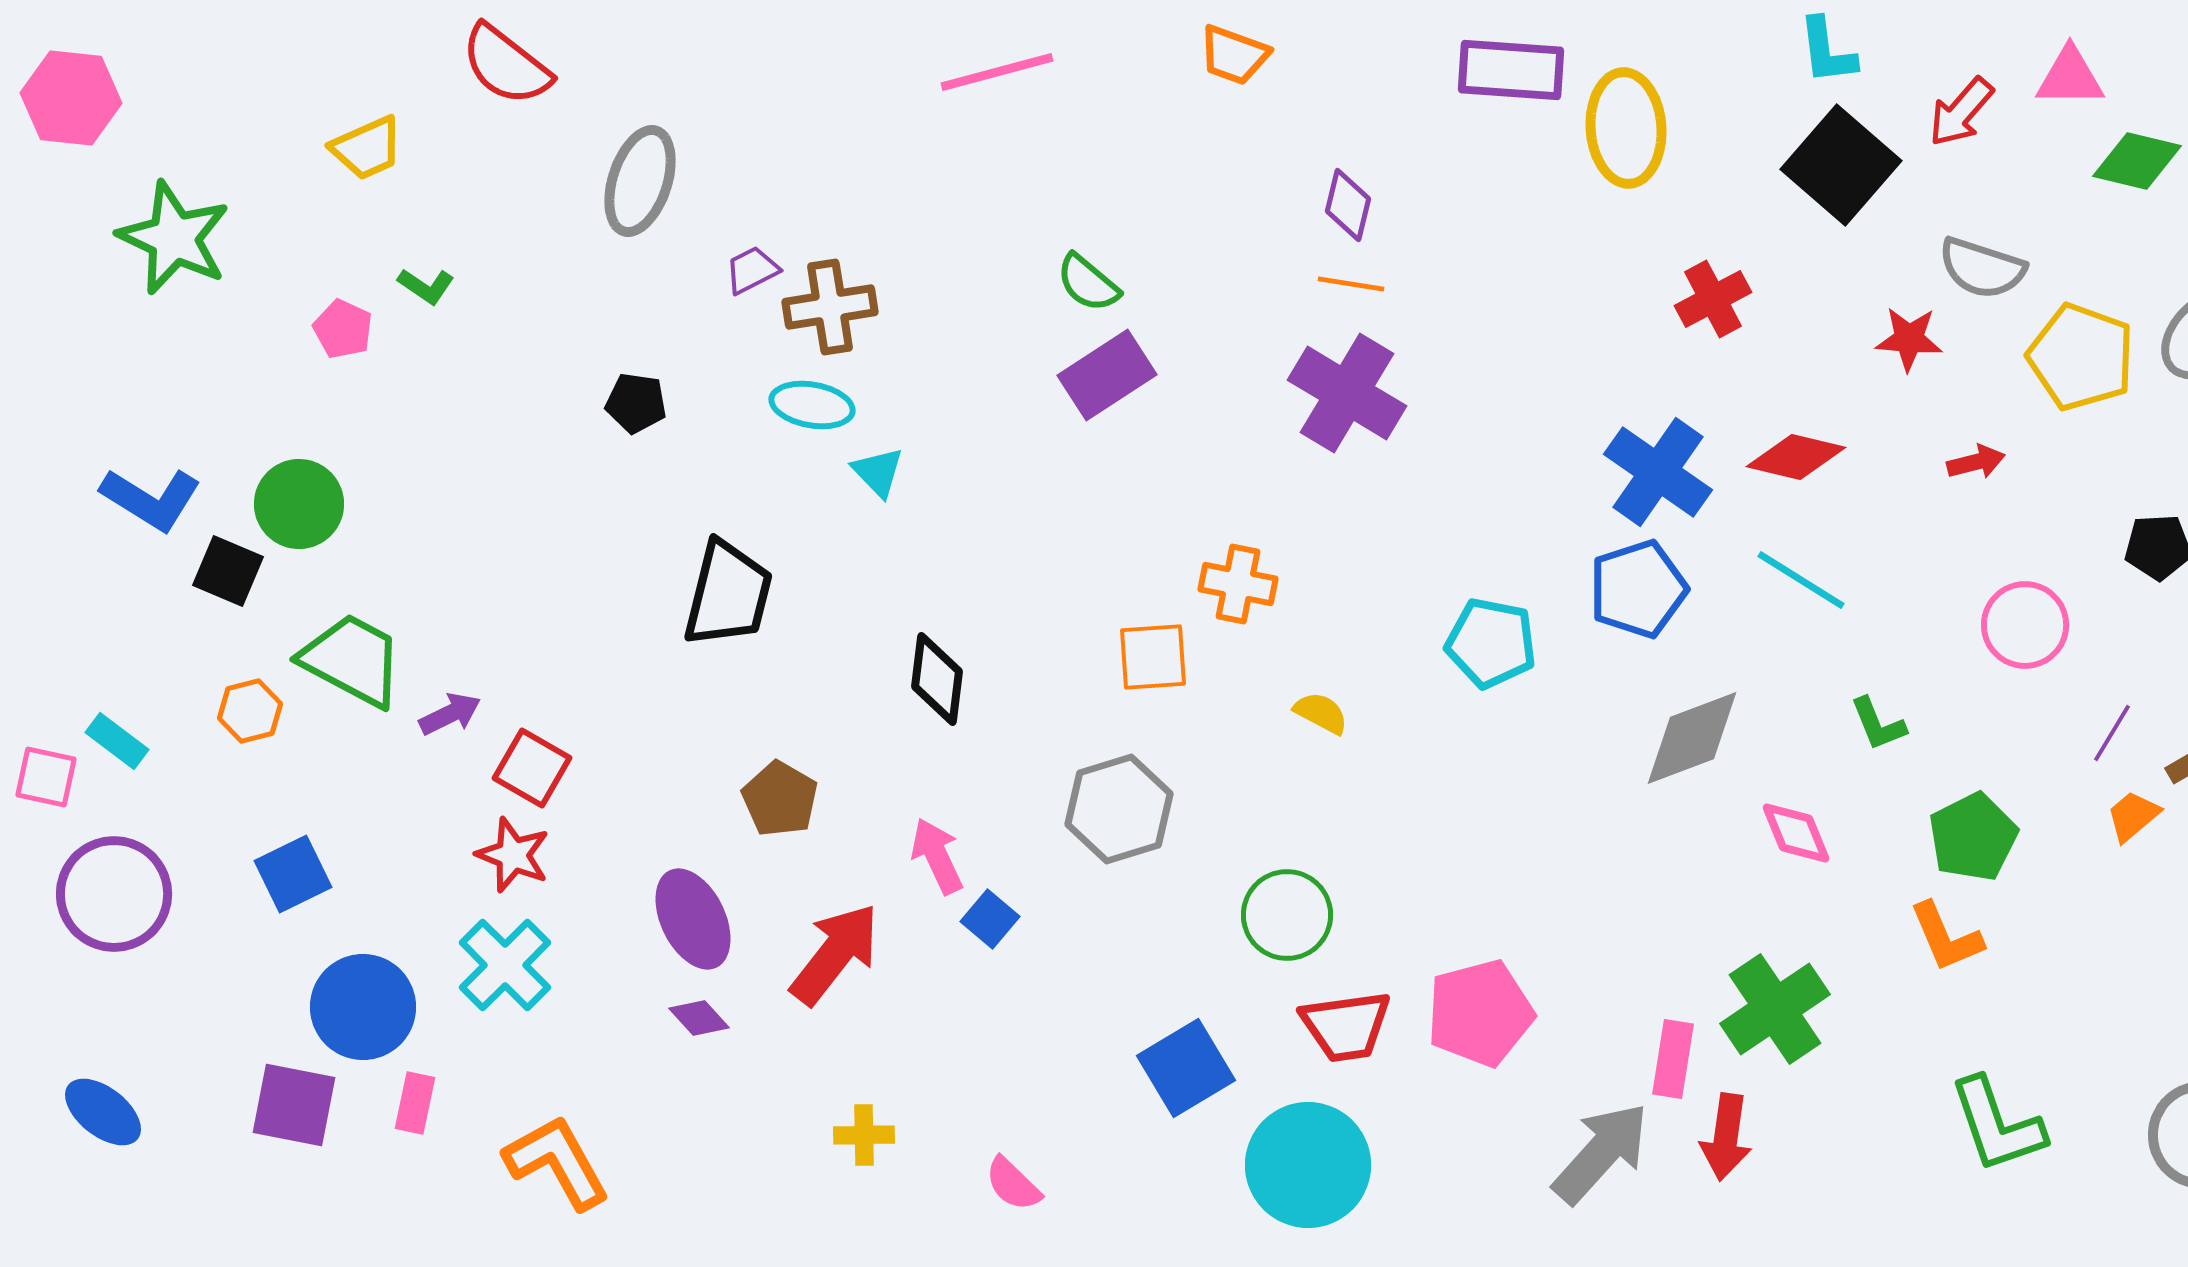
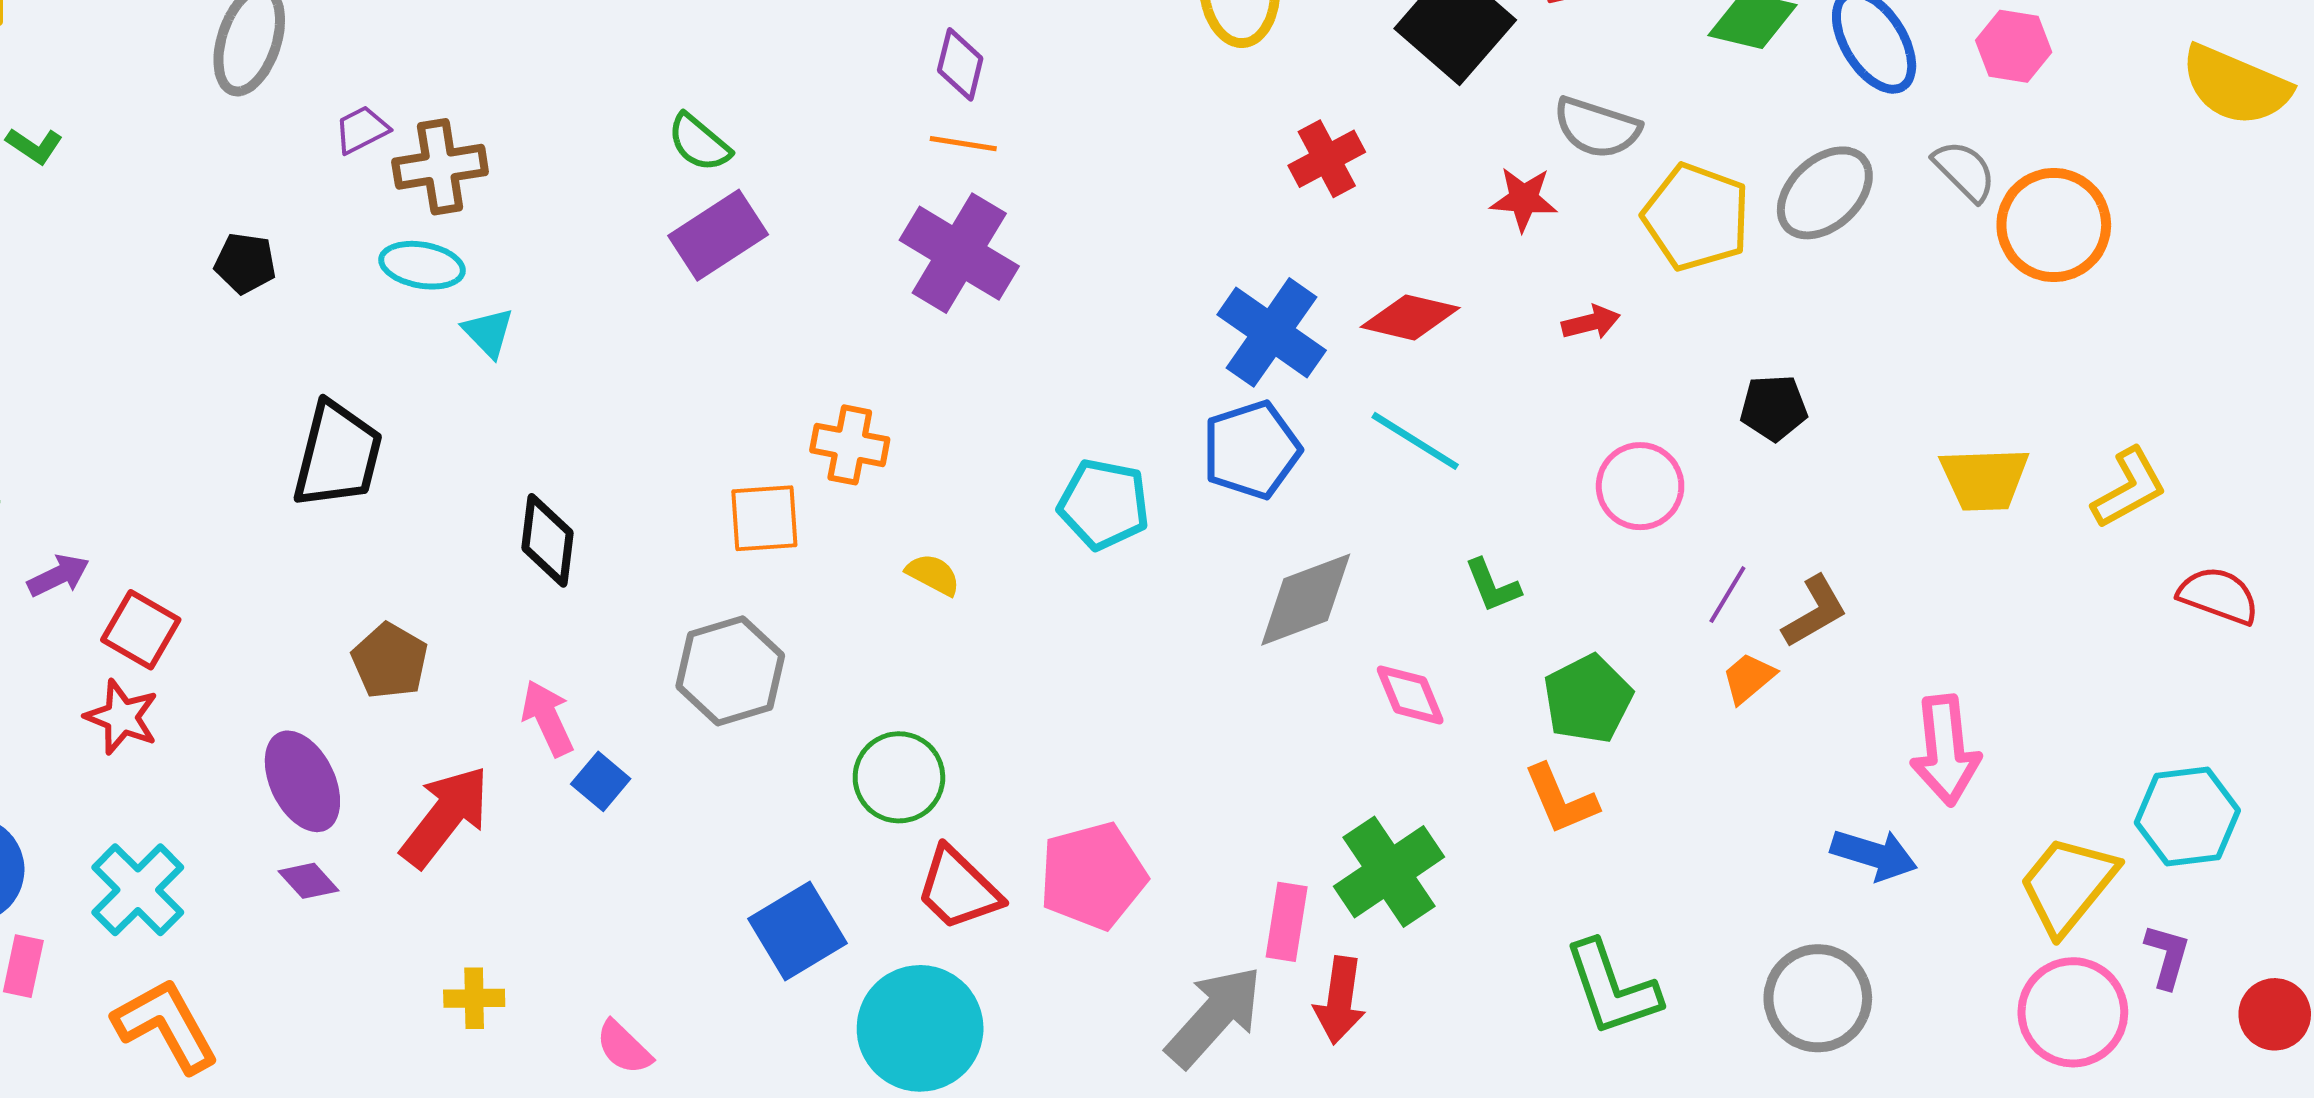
cyan cross: (505, 965) -> (138, 890), moved
red trapezoid: (1346, 1026) -> (958, 889), turned 52

